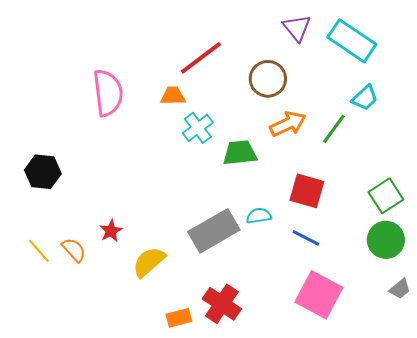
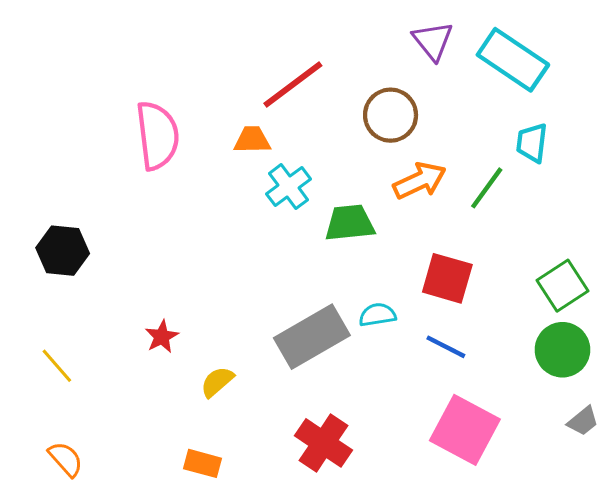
cyan trapezoid: (365, 98) -> (532, 143), turned 140
orange semicircle: (74, 250) -> (66, 459), moved
yellow semicircle: (149, 262) -> (217, 382), size x0.7
orange rectangle: (179, 318) -> (203, 463), moved, turned 30

